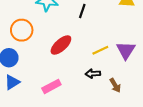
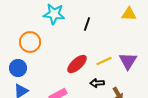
red ellipse: (61, 45) -> (77, 64), moved

